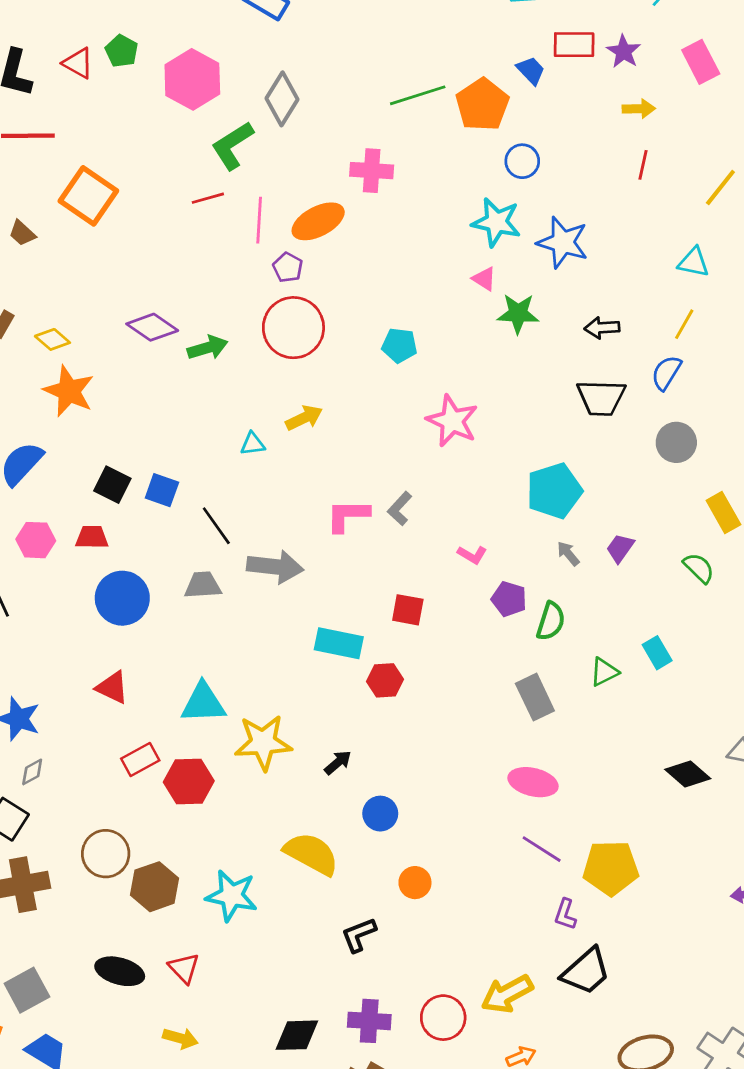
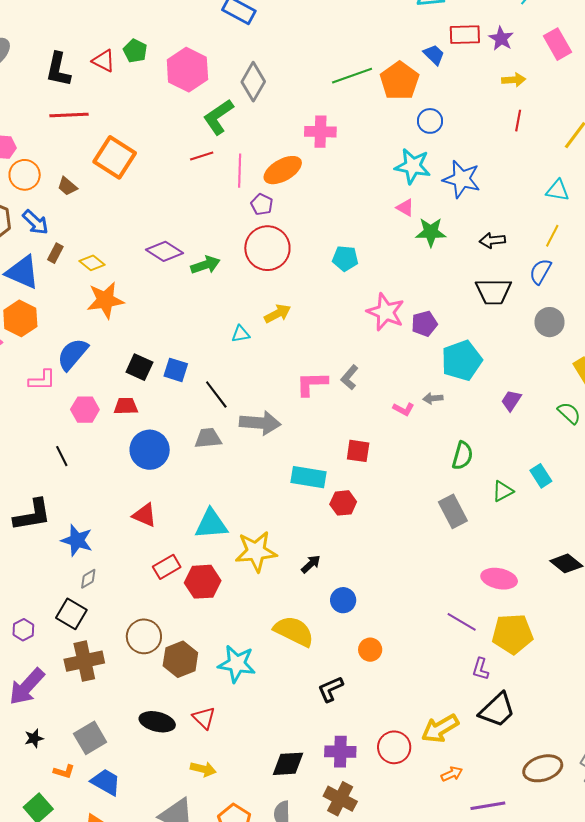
orange star: (69, 391) -> (105, 300), turned -30
gray arrow: (568, 554) -> (433, 398), moved, turned -54
purple pentagon: (509, 599) -> (424, 324), moved, turned -30
pink ellipse: (533, 782) -> (499, 579), moved

